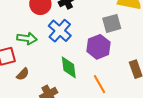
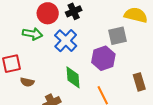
green arrow: (27, 38) -> (32, 34), moved
brown semicircle: (23, 74) -> (27, 82), turned 56

